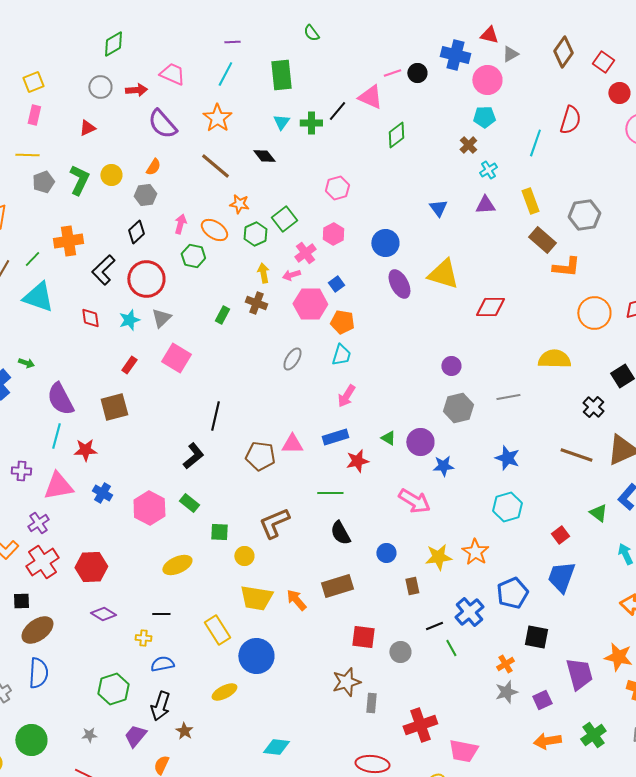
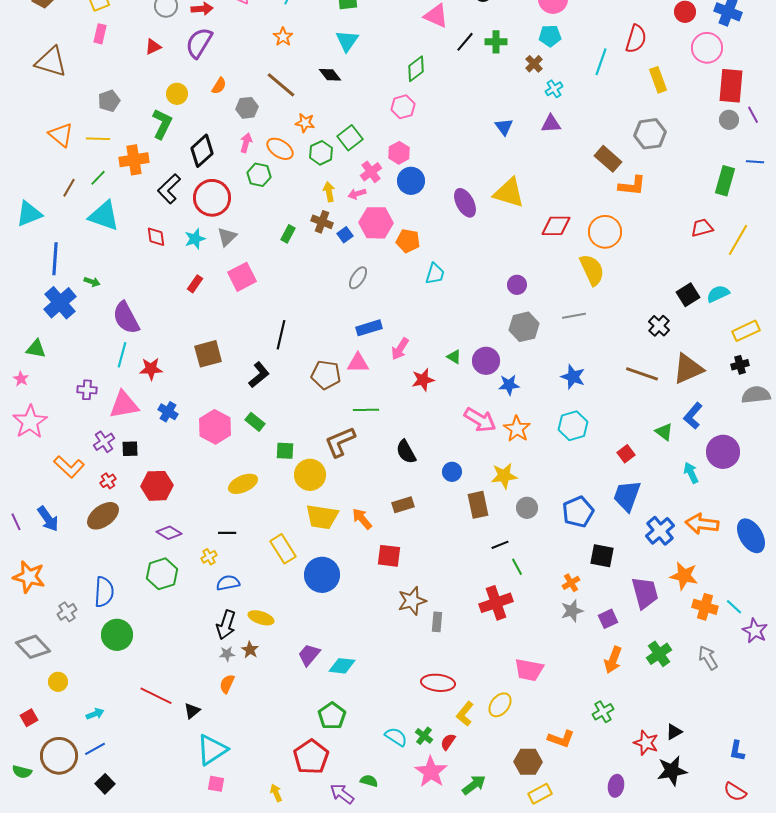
black line: (337, 111) -> (465, 42), moved
orange star: (217, 118) -> (283, 37), size x0.7
cyan triangle: (281, 122) -> (347, 41), size x1.4
green cross: (311, 123) -> (496, 42), moved
purple semicircle: (162, 124) -> (199, 43), moved, turned 72
green diamond: (396, 135) -> (416, 69), moved
yellow line: (27, 155) -> (98, 139), moved
green L-shape: (79, 180) -> (162, 124), moved
gray hexagon: (145, 195) -> (247, 108), moved
yellow rectangle: (530, 201) -> (658, 80), moved
black diamond: (136, 232) -> (202, 151), size x1.4
blue circle: (385, 243) -> (411, 181), moved
blue square: (336, 284) -> (345, 235), moved
orange circle: (594, 313) -> (605, 232), moved
cyan trapezoid: (341, 355) -> (435, 274), moved
pink square: (176, 358) -> (242, 277), turned 32
yellow semicircle: (554, 359) -> (592, 270), moved, turned 64
pink arrow: (346, 396) -> (400, 349), moved
brown square: (114, 407) -> (208, 354), moved
blue rectangle: (335, 437) -> (369, 328), moved
green line: (330, 493) -> (366, 410), moved
orange star: (475, 552) -> (517, 429), moved
yellow circle: (244, 556) -> (310, 475), size x1.6
red cross: (42, 562) -> (108, 481), size x0.5
brown rectangle: (337, 586) -> (403, 505), size x0.7
brown rectangle: (412, 586) -> (478, 505), size x1.5
black square: (21, 601) -> (130, 449), moved
blue cross: (469, 612) -> (660, 531), moved
brown ellipse: (37, 630) -> (103, 516), moved
red square: (363, 637) -> (389, 556), moved
yellow cross: (143, 638) -> (209, 557), turned -35
gray circle: (400, 652) -> (527, 508), moved
green hexagon: (113, 689) -> (162, 574), moved
yellow ellipse: (224, 692) -> (261, 618), moved, turned 45
red cross: (420, 725) -> (496, 603), moved
gray star: (89, 735) -> (227, 654), moved
purple trapezoid: (135, 736) -> (309, 655), moved
green circle: (31, 740) -> (117, 635), moved
orange arrow: (547, 741) -> (613, 660), turned -60

